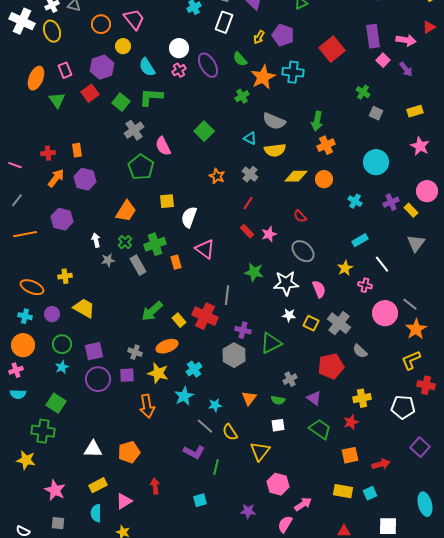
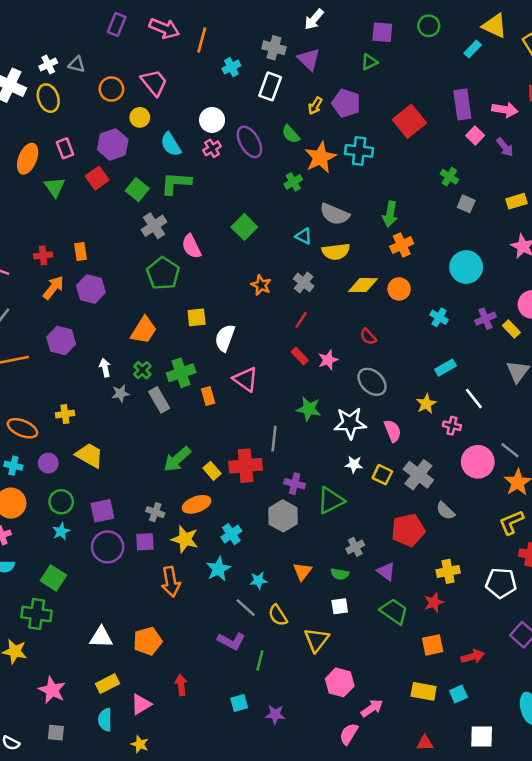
red cross: (205, 316) -> (246, 466), turned -30
purple star: (248, 511) -> (275, 715), moved

